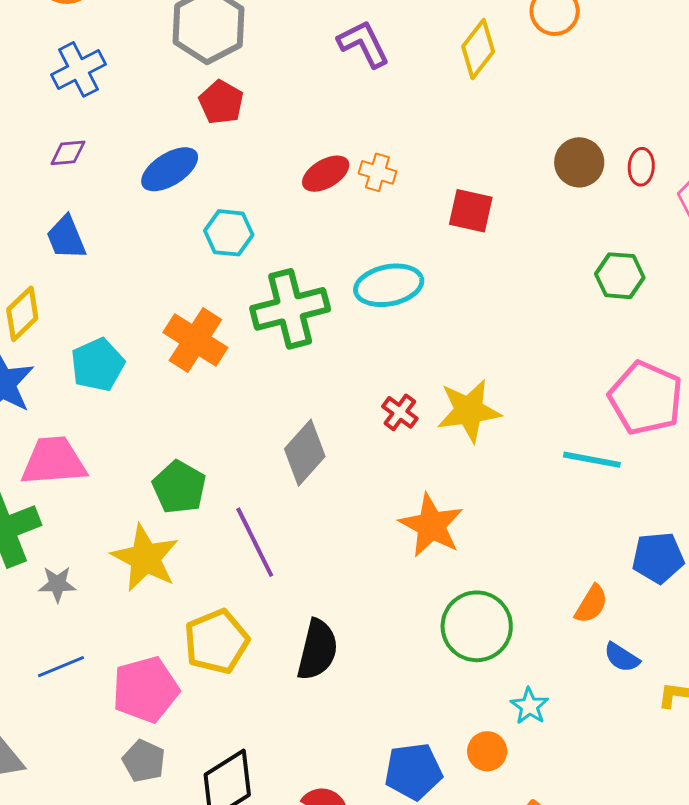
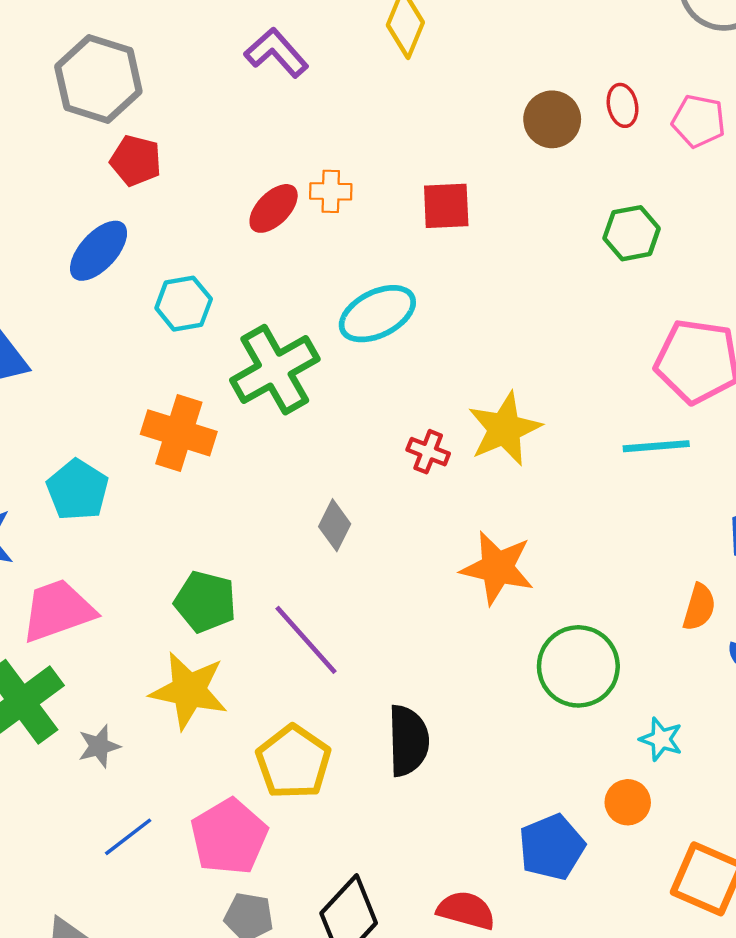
gray diamond: (305, 453) -> (335, 525), size x0.7

